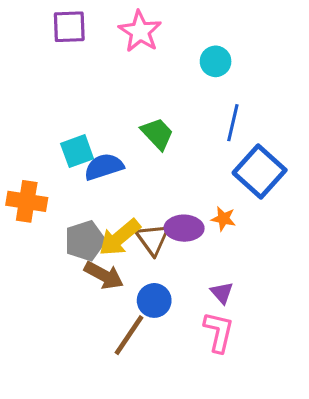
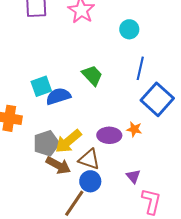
brown triangle: (153, 239) -> (89, 159), moved, turned -35
pink L-shape: (219, 332) -> (151, 201), moved

